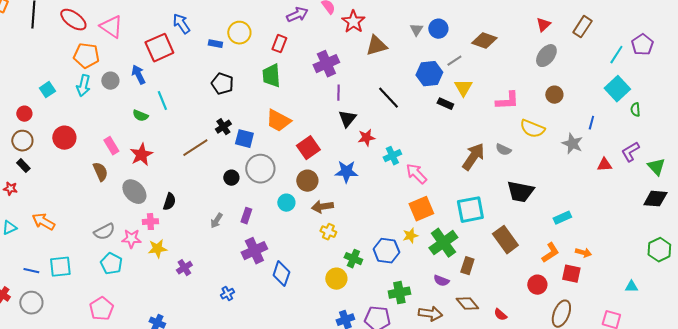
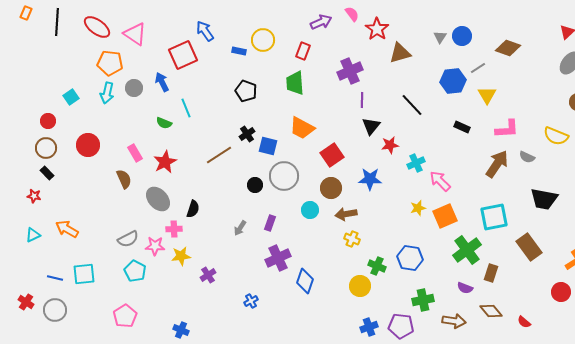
pink L-shape: (507, 101) -> (507, 129), moved
black rectangle: (445, 104) -> (462, 127), moved
yellow star: (410, 236) -> (418, 208), moved

